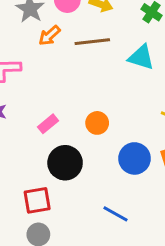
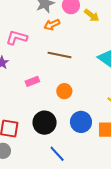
brown line: (92, 42) -> (60, 55), moved
black circle: (65, 163) -> (45, 123), moved

